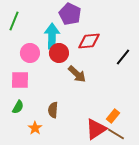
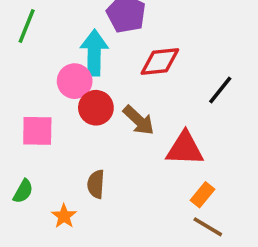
pink circle: (30, 53) -> (75, 81), moved
red circle: (59, 53) -> (96, 108), moved
green semicircle: (18, 107) -> (23, 191), moved
red triangle: (96, 129) -> (185, 149), moved, turned 35

